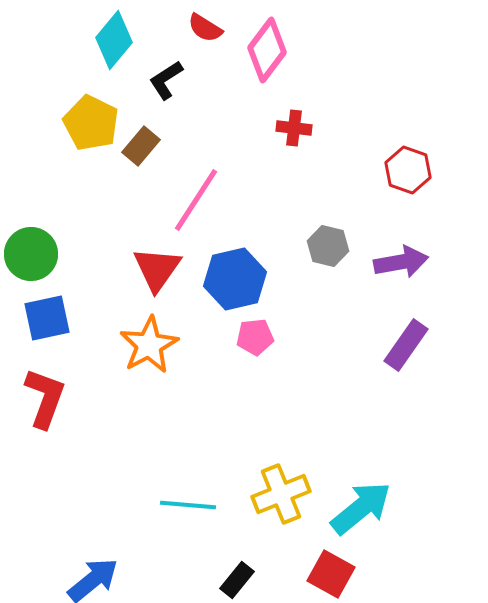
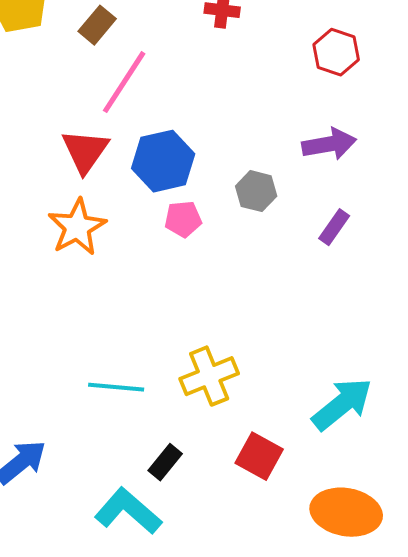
brown rectangle: (141, 146) -> (97, 25), moved
gray hexagon: (328, 246) -> (256, 191), moved
purple rectangle: (406, 345) -> (334, 227), size x0.7
cyan arrow: (361, 508) -> (342, 404), moved

